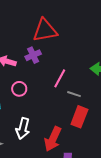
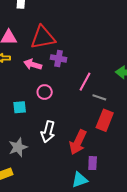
red triangle: (45, 30) -> (43, 37), moved
purple cross: (33, 55) -> (59, 58), turned 35

